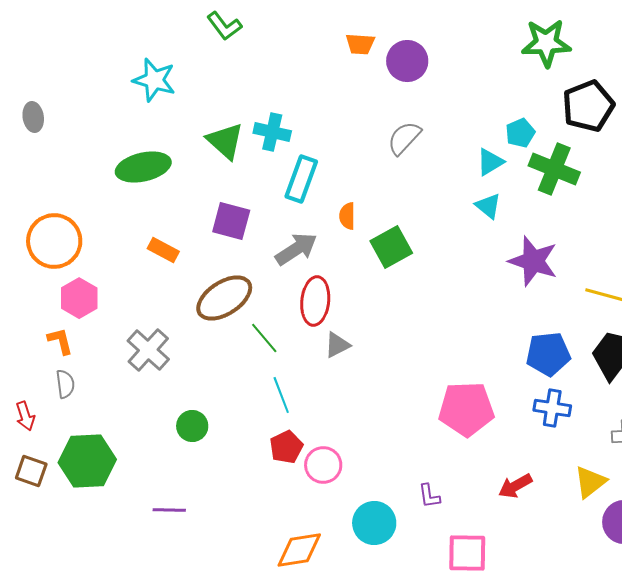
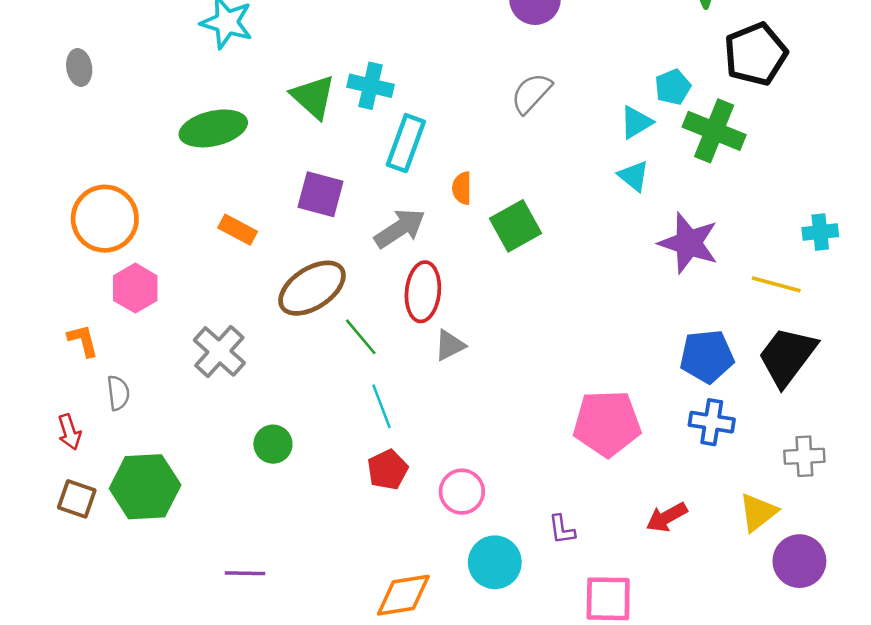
orange L-shape: (60, 341) -> (83, 340), moved
pink circle: (323, 465) -> (462, 492), moved
purple line: (169, 510) -> (245, 573), moved

